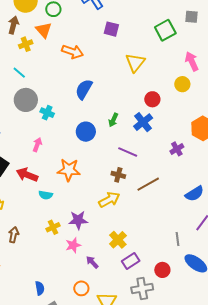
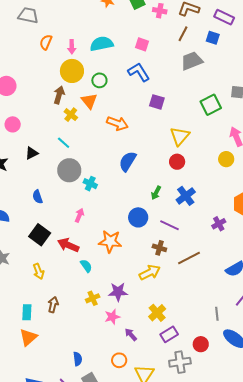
yellow cross: (26, 44) -> (71, 115), turned -32
red circle: (152, 99) -> (177, 162), moved
blue circle: (86, 132) -> (138, 217), moved
cyan semicircle: (46, 195) -> (86, 266), turned -136

